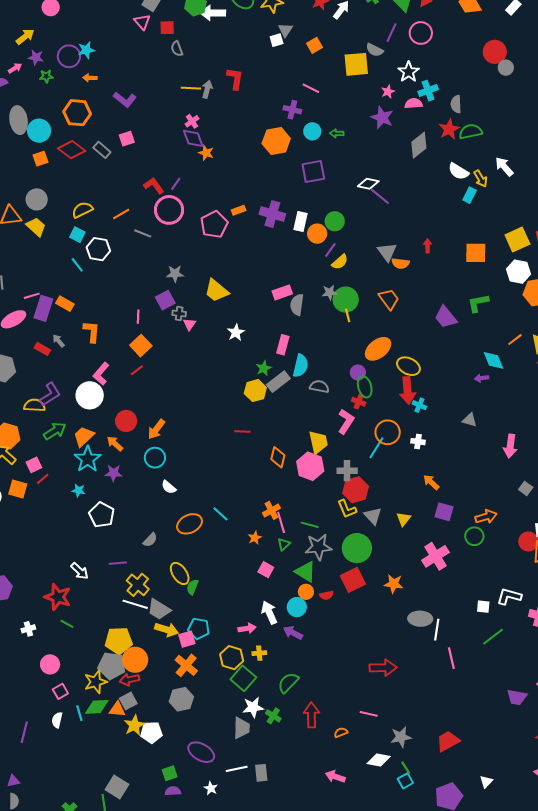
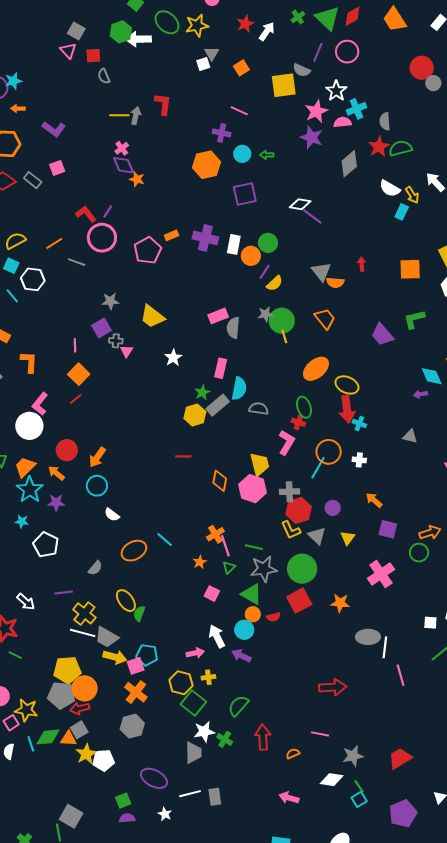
pink star: (388, 92) -> (316, 111), size x1.6
purple circle: (358, 373) -> (333, 508), moved
yellow star: (96, 682) -> (26, 710), moved, turned 30

